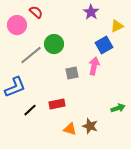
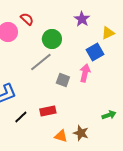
green circle: (54, 44) -> (52, 39), moved
gray line: (31, 55) -> (41, 62), moved
gray square: (72, 73) -> (63, 80), turned 32

